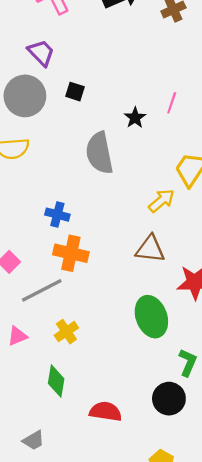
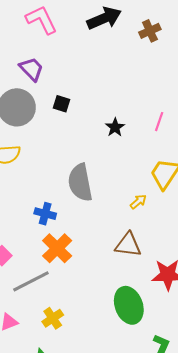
pink line: (172, 103) -> (159, 122), moved
gray semicircle: (99, 153) -> (80, 183), moved
yellow arrow: (161, 201) -> (138, 202), size x0.7
orange cross: (71, 253) -> (57, 248), turned 32

